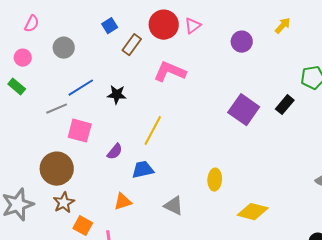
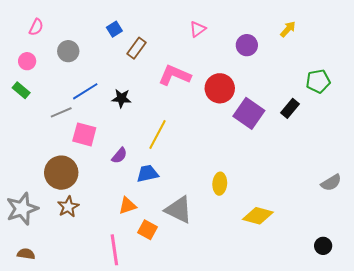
red circle: (164, 25) -> (220, 88), moved
gray triangle: (174, 206) -> (179, 210), size x1.4
orange square: (83, 226) -> (148, 230), moved

